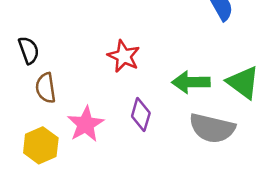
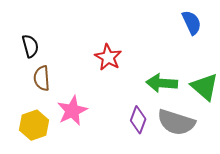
purple diamond: (141, 115) -> (138, 120), moved

